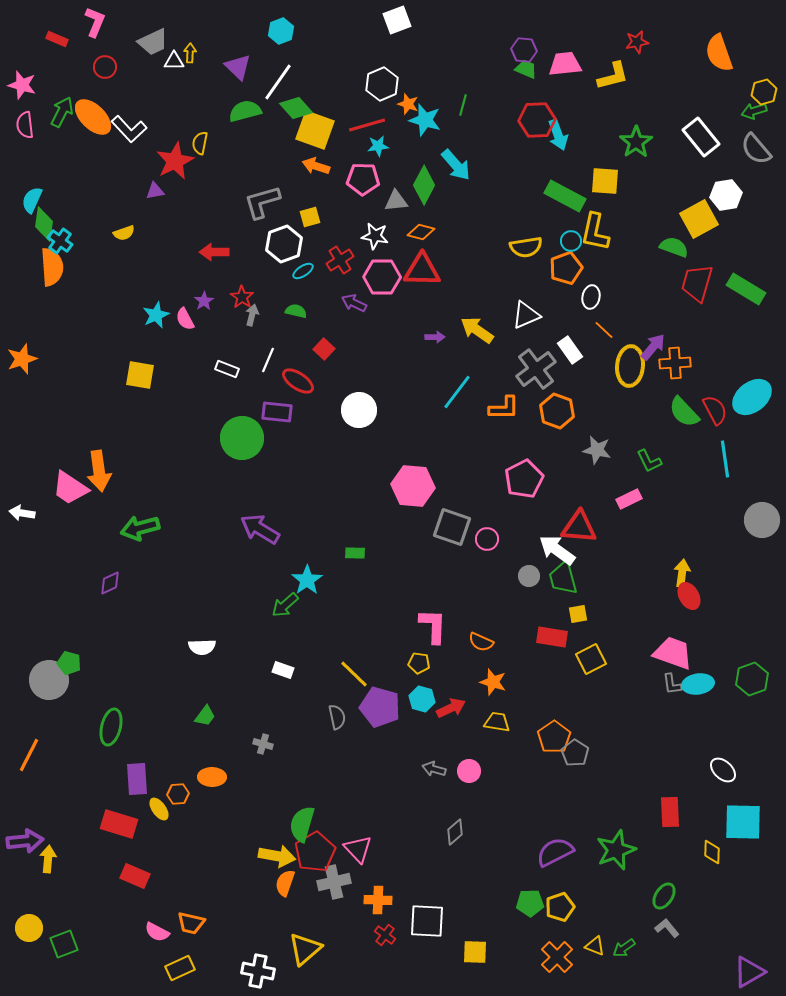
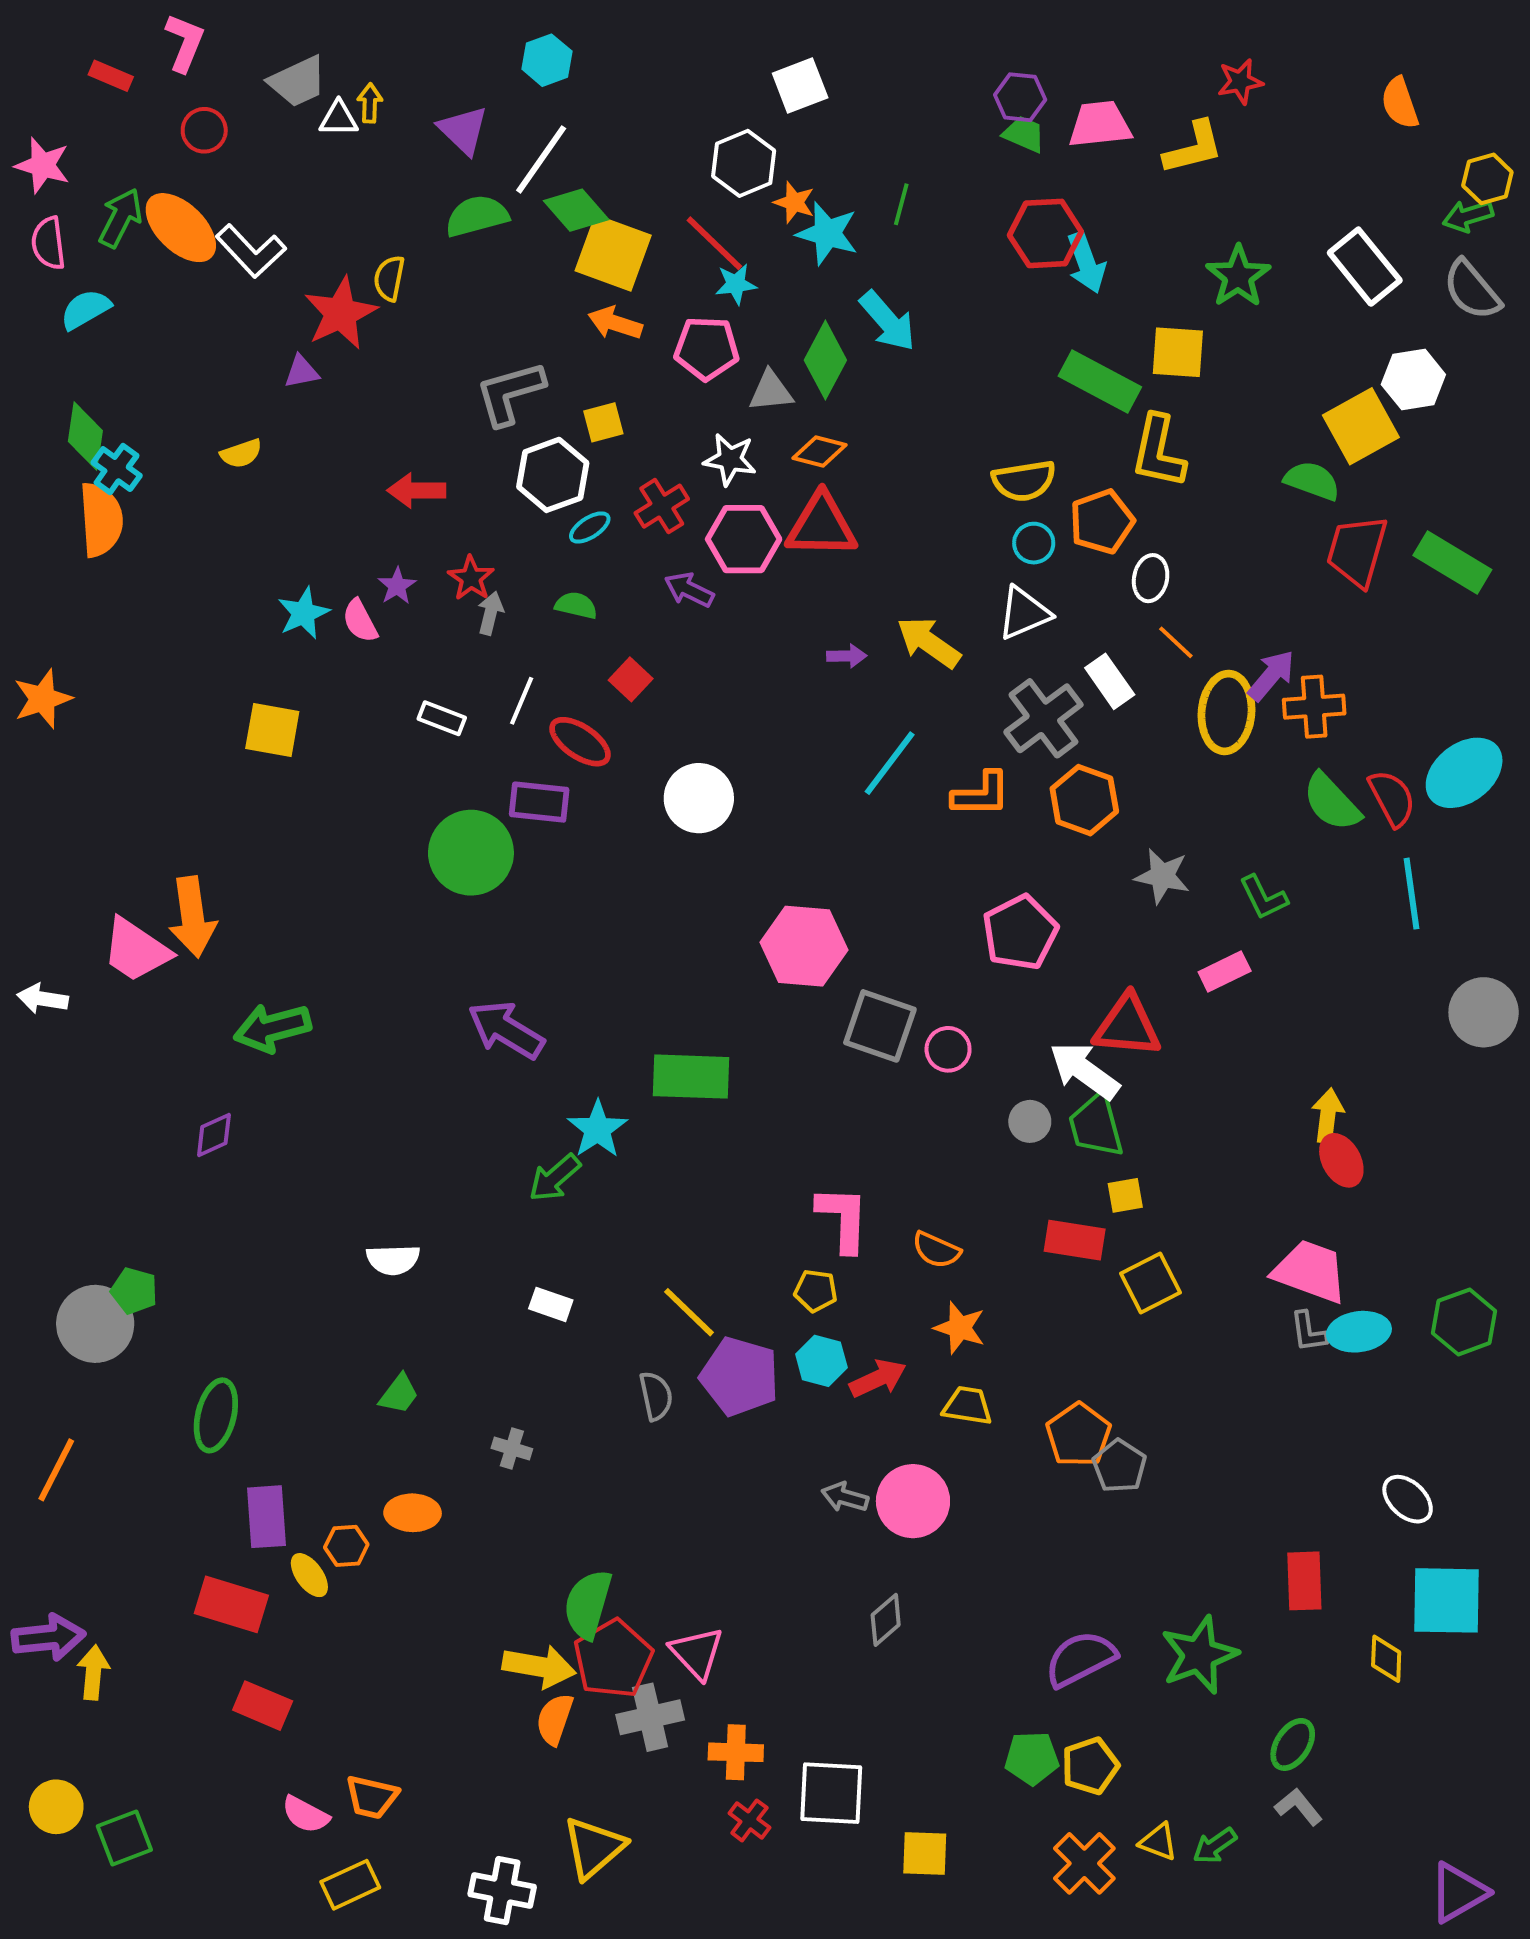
white square: (397, 20) -> (800, 85), moved
orange semicircle: (719, 53) -> (1400, 103), size x0.7
red line: (367, 125) -> (714, 243), turned 60
cyan semicircle: (32, 200) -> (85, 309), moved, turned 36
cyan circle: (571, 241) -> (1034, 543), moved
green rectangle: (355, 553) -> (691, 1077), size x2.0
pink circle: (469, 771) -> (913, 1501), size x1.6

